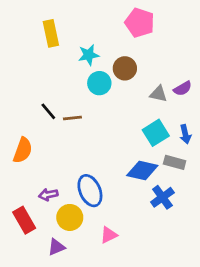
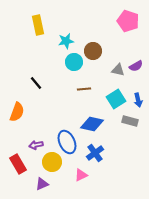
pink pentagon: (140, 23) -> (128, 21), moved
brown line: (72, 118) -> (84, 89), moved
blue diamond: (142, 170) -> (92, 124), moved
blue cross: (162, 197) -> (95, 153), moved

